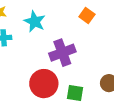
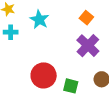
purple cross: (62, 53) -> (88, 46), moved, turned -30

